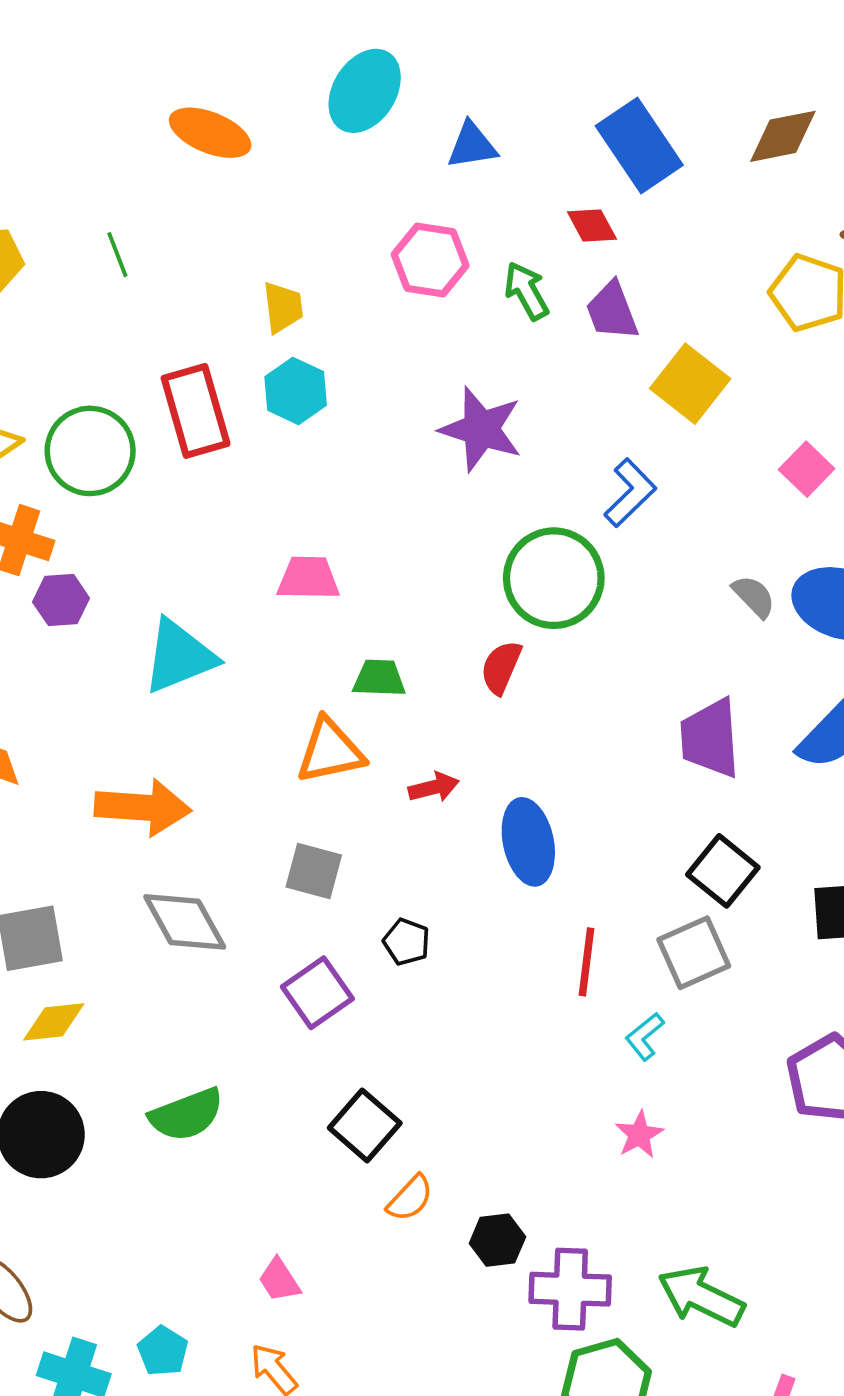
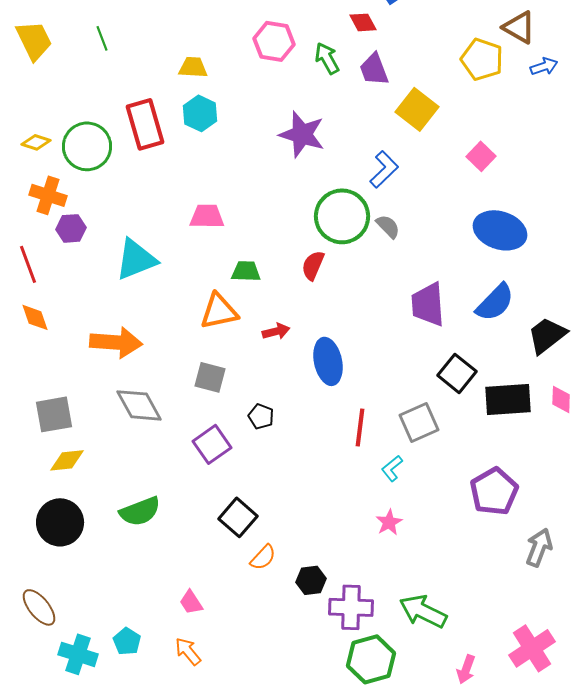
yellow trapezoid: (283, 307) -> (193, 67), turned -80
gray semicircle: (754, 596) -> (388, 226), moved
black square: (723, 871) -> (457, 373), moved

